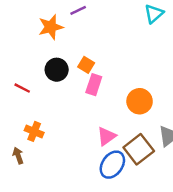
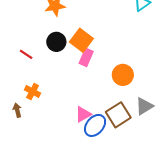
orange square: (86, 65) -> (81, 40), size x1.6
pink triangle: (106, 136) -> (83, 114), moved

